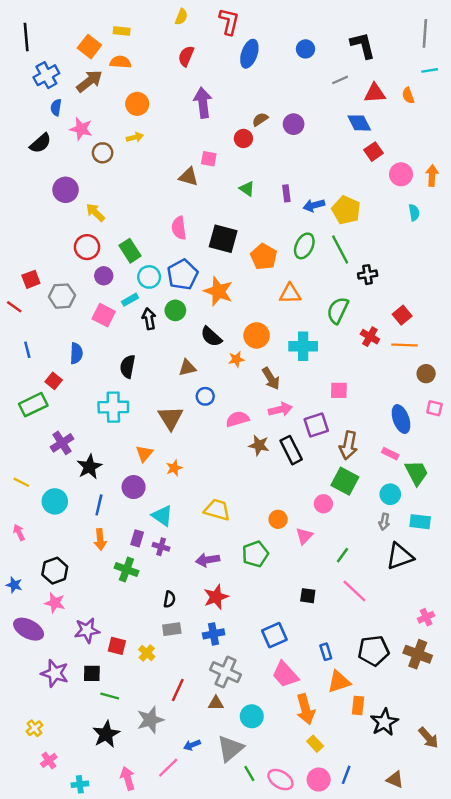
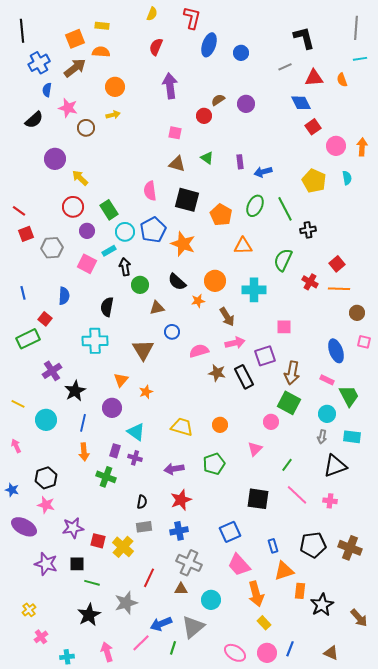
orange square: (89, 47) -> (75, 39), turned 30
blue circle: (305, 49) -> (241, 53), moved
brown triangle: (188, 177) -> (177, 164), moved
yellow pentagon: (346, 210) -> (314, 181), moved
red line: (14, 307) -> (19, 211), moved
green circle: (175, 310) -> (140, 285), moved
orange circle: (278, 519) -> (220, 425), moved
black square: (308, 596) -> (258, 499), size x1.6
pink cross: (426, 617) -> (330, 501), moved, turned 32
yellow cross: (147, 653) -> (123, 547), size x1.5
blue arrow: (192, 745) -> (161, 624), size x1.5
green line: (249, 774) -> (173, 648), moved, turned 48

